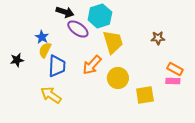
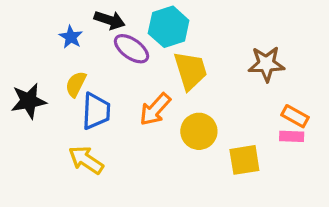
blue star: (42, 37) -> (71, 37), moved
brown star: (158, 38) -> (266, 64), size x1.5
black star: (17, 60) -> (29, 101), size x1.5

